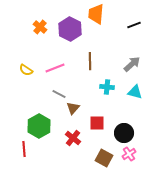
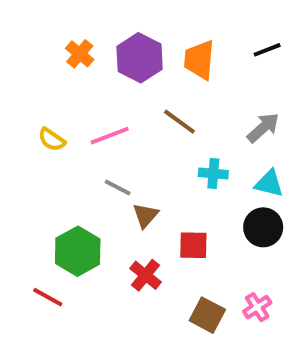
orange trapezoid: (96, 14) -> (199, 60), moved
brown line: (90, 61) -> (179, 122), turned -54
black circle: (124, 133) -> (263, 227), moved
red line: (24, 149) -> (48, 297), turned -56

